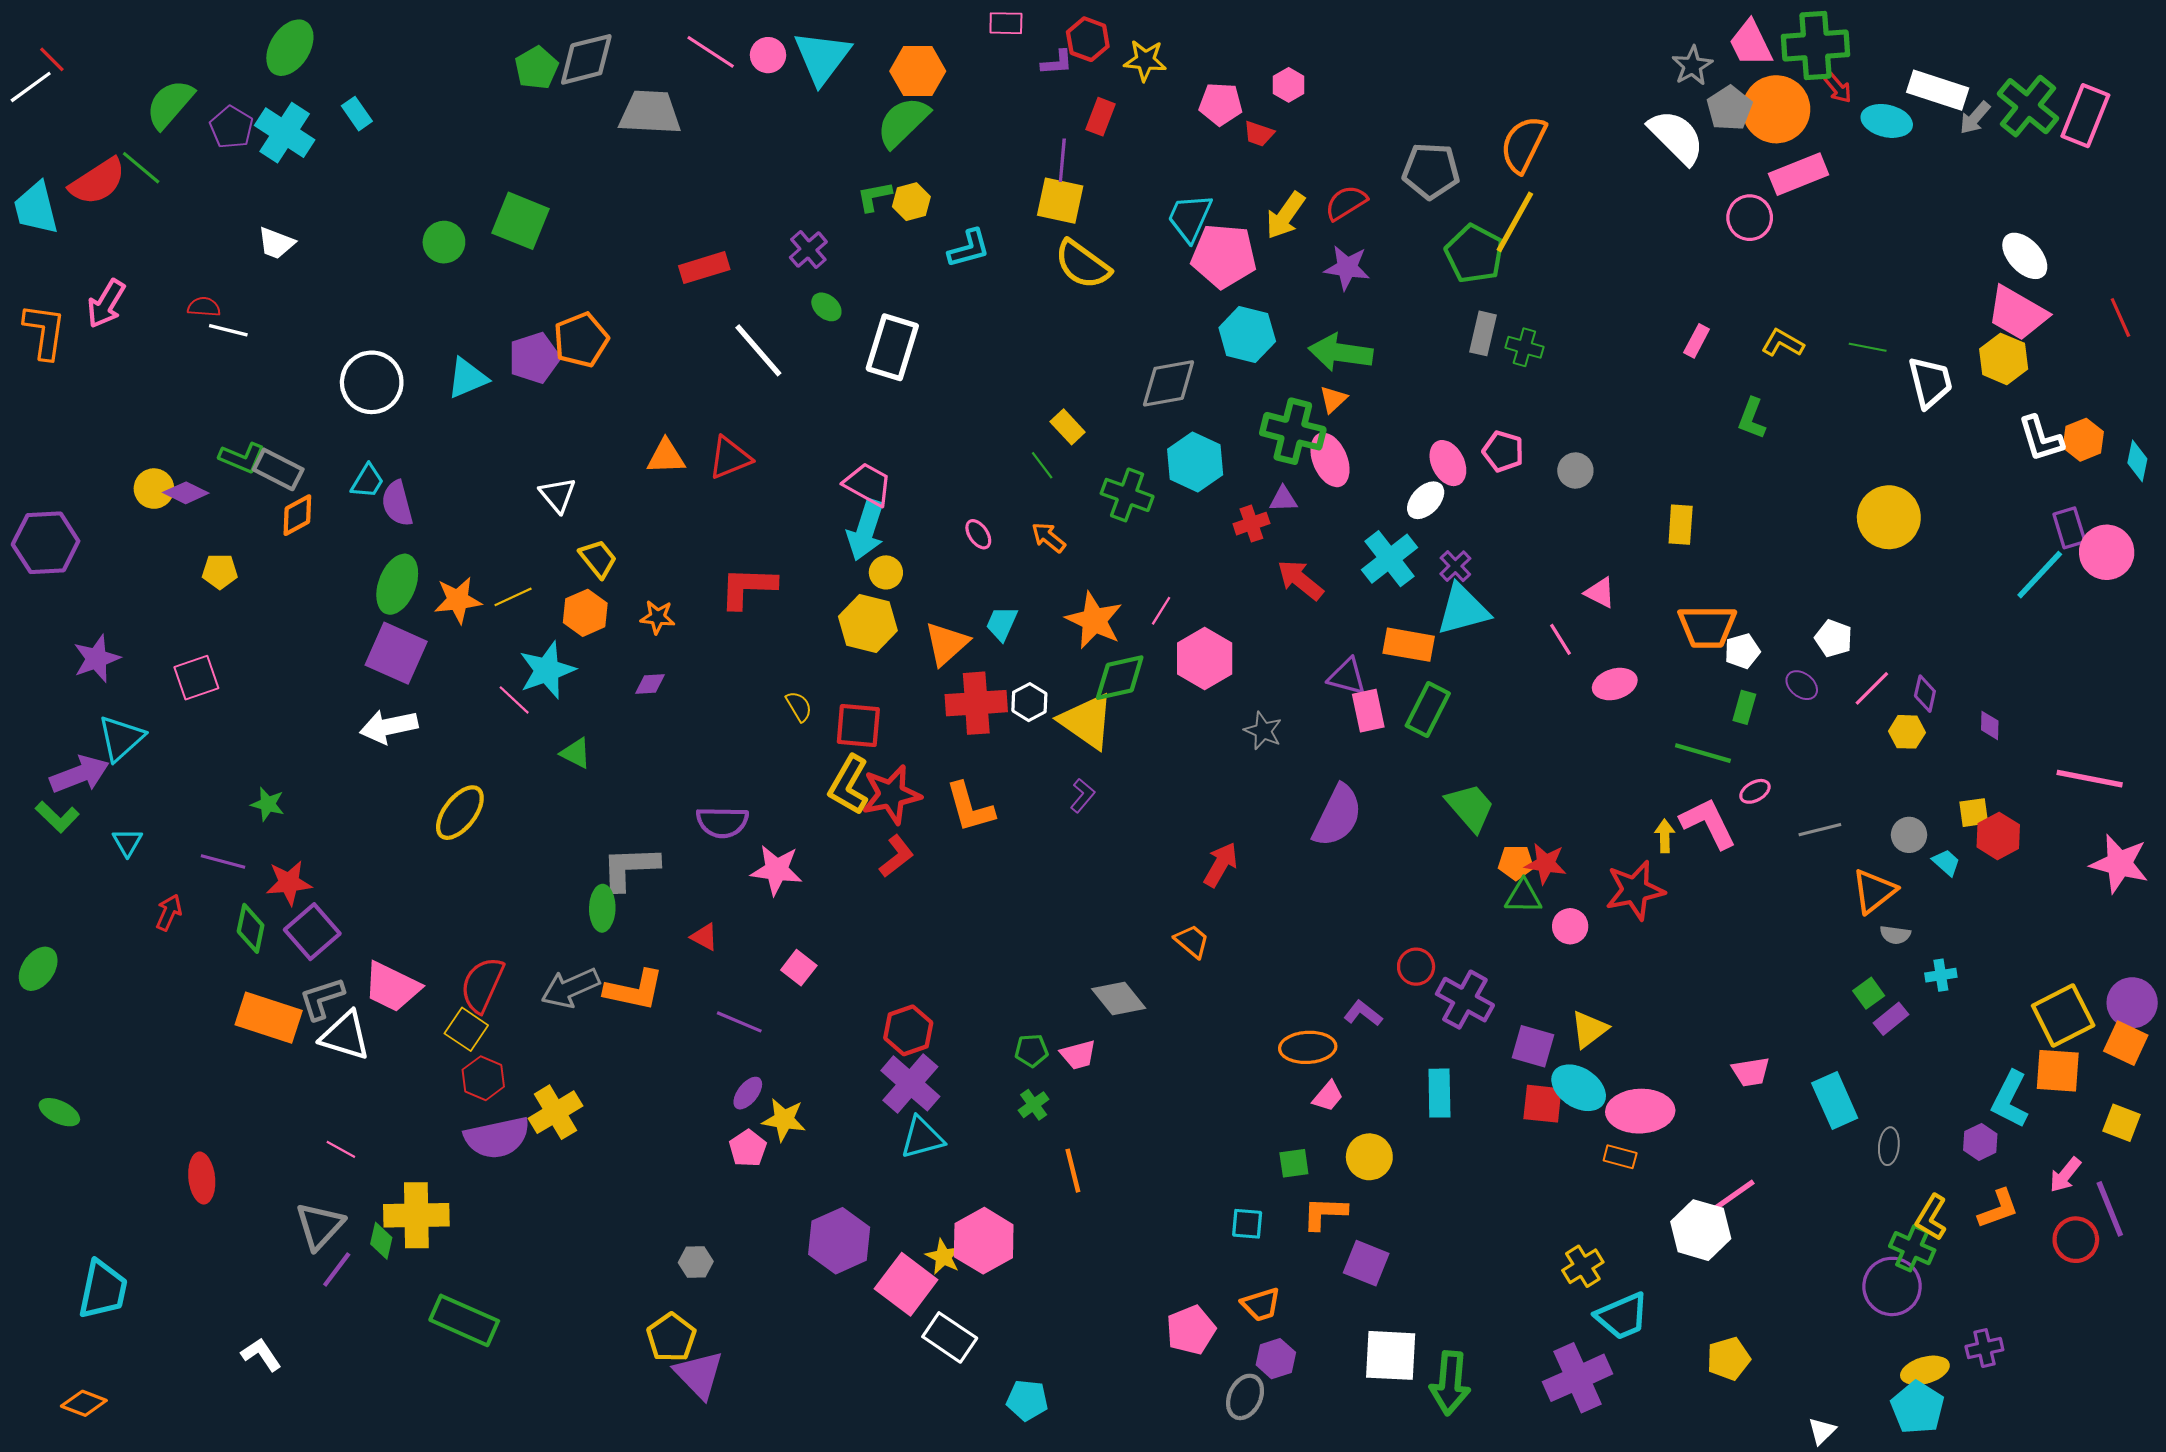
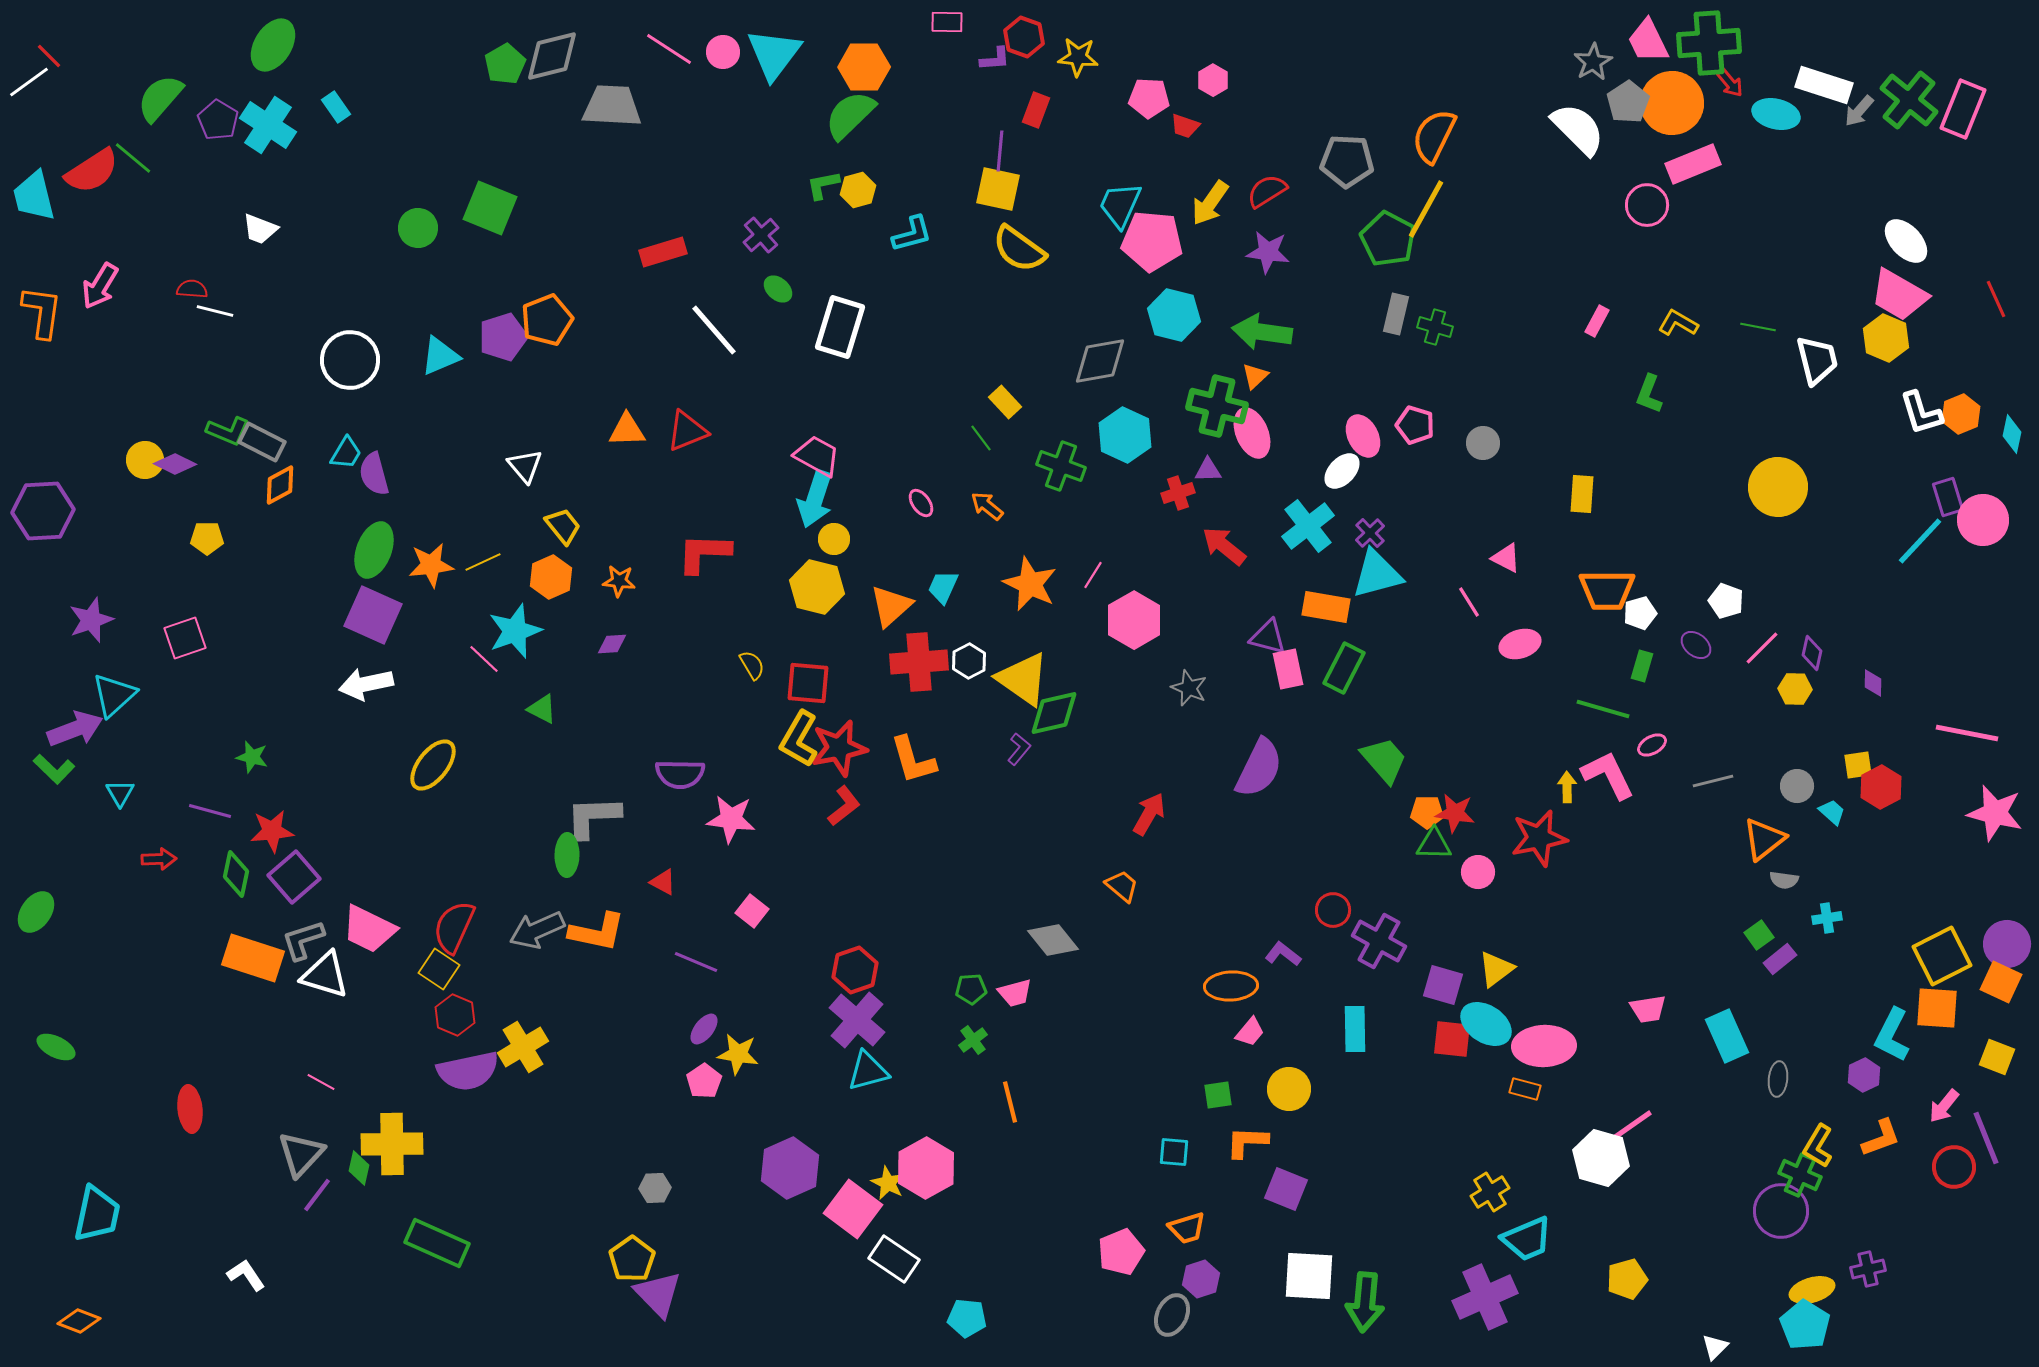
green diamond: (1120, 678) -> (1054, 713), moved
red arrow: (169, 912) -> (159, 859), turned 64

